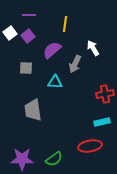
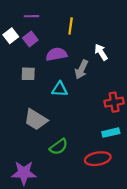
purple semicircle: (52, 50) -> (56, 54), turned 30
gray trapezoid: (33, 110) -> (36, 120), turned -50
green semicircle: (54, 159) -> (59, 147), moved

